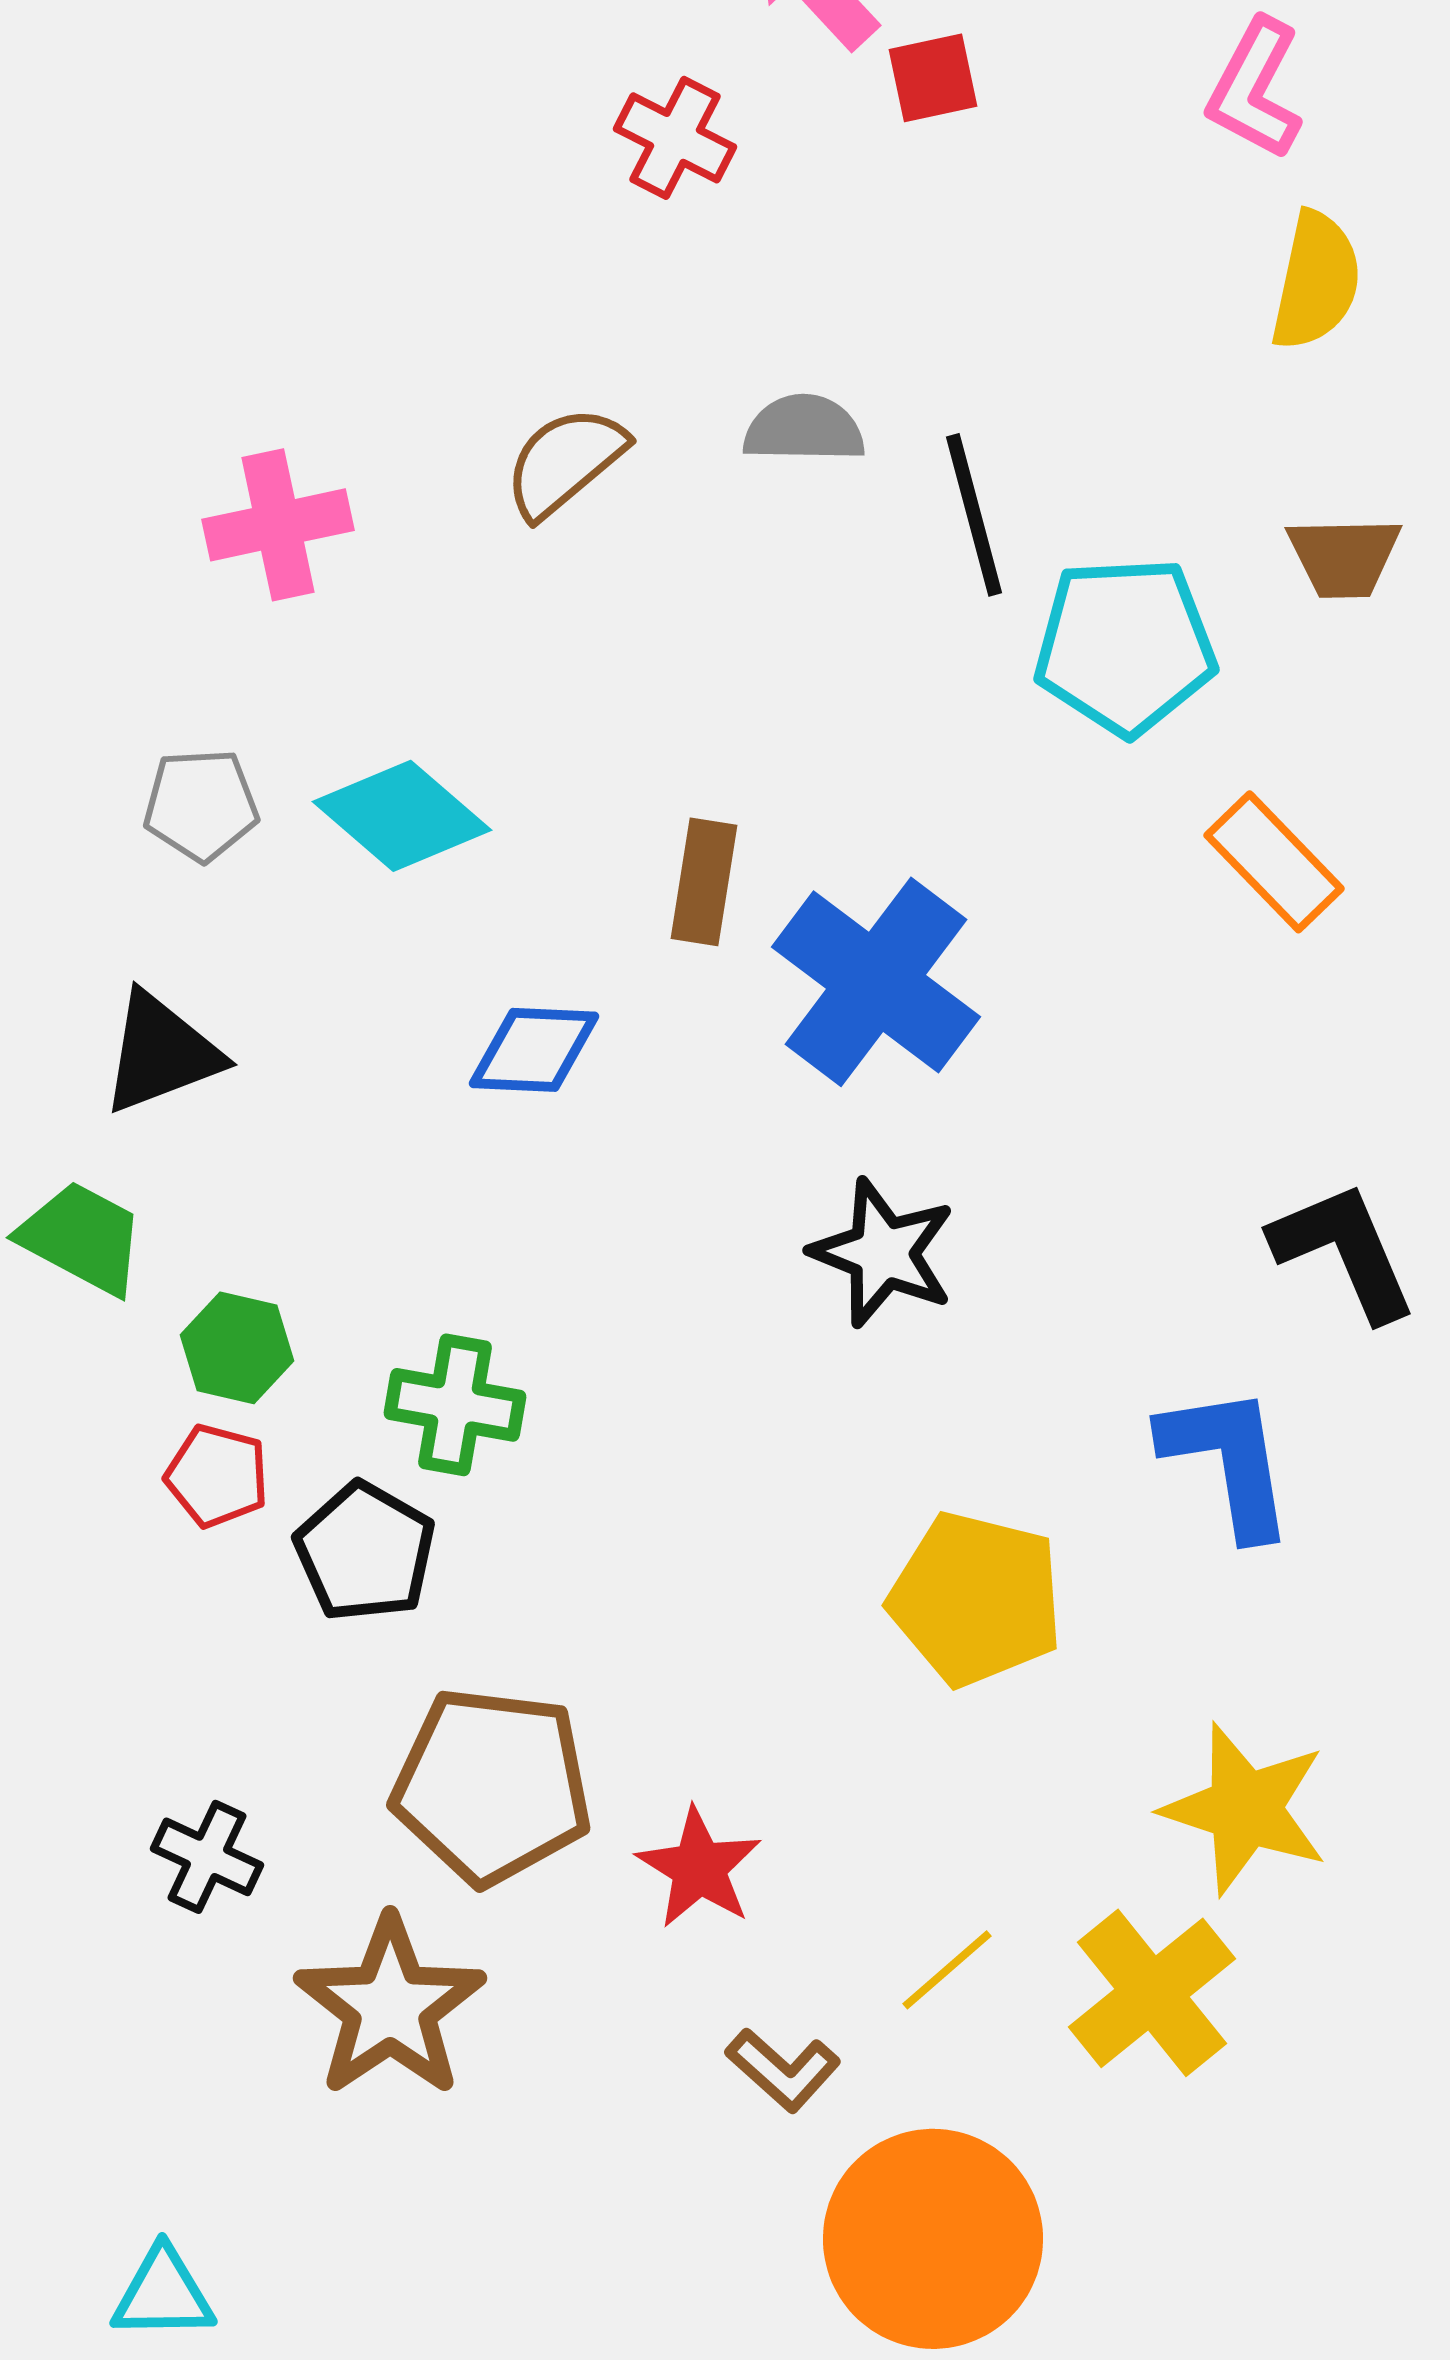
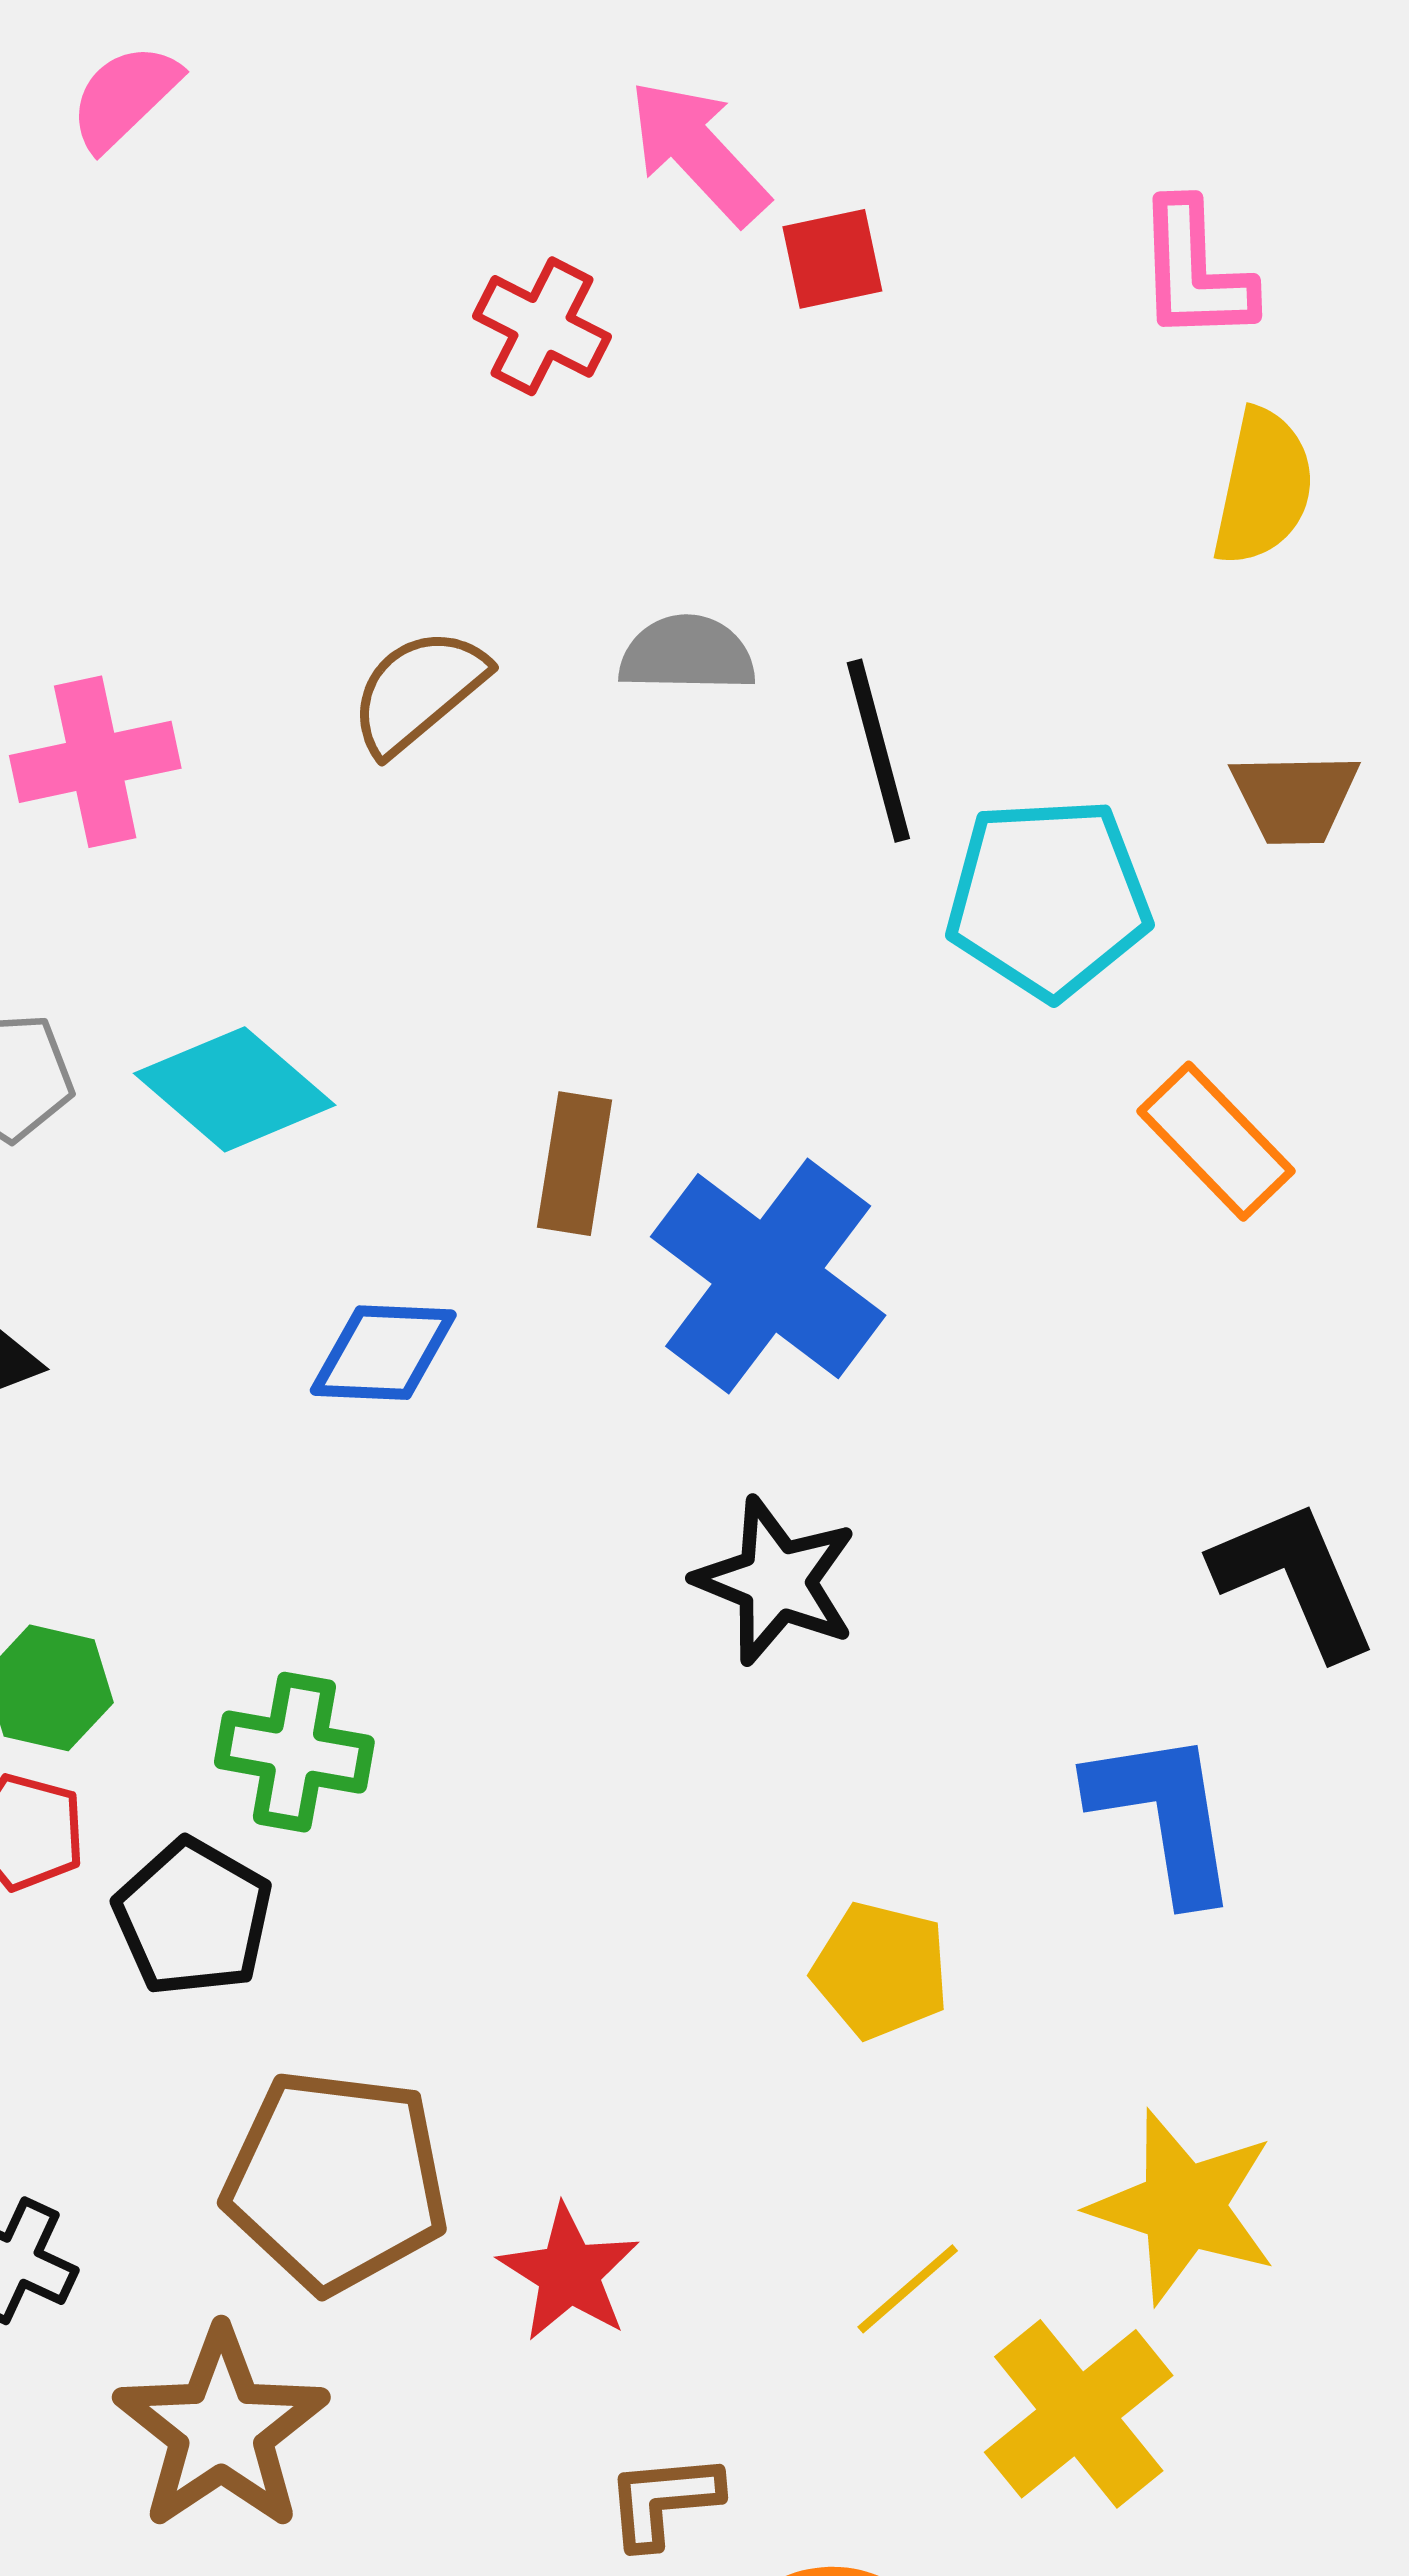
pink L-shape: (1255, 89) -> (1195, 271), turned -30
yellow pentagon: (976, 1599) -> (881, 1970), size x0.7
yellow line: (947, 1970) -> (908, 2289), moved
brown L-shape: (783, 2070) -> (663, 2500), turned 133

